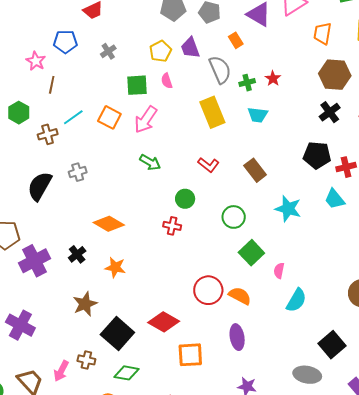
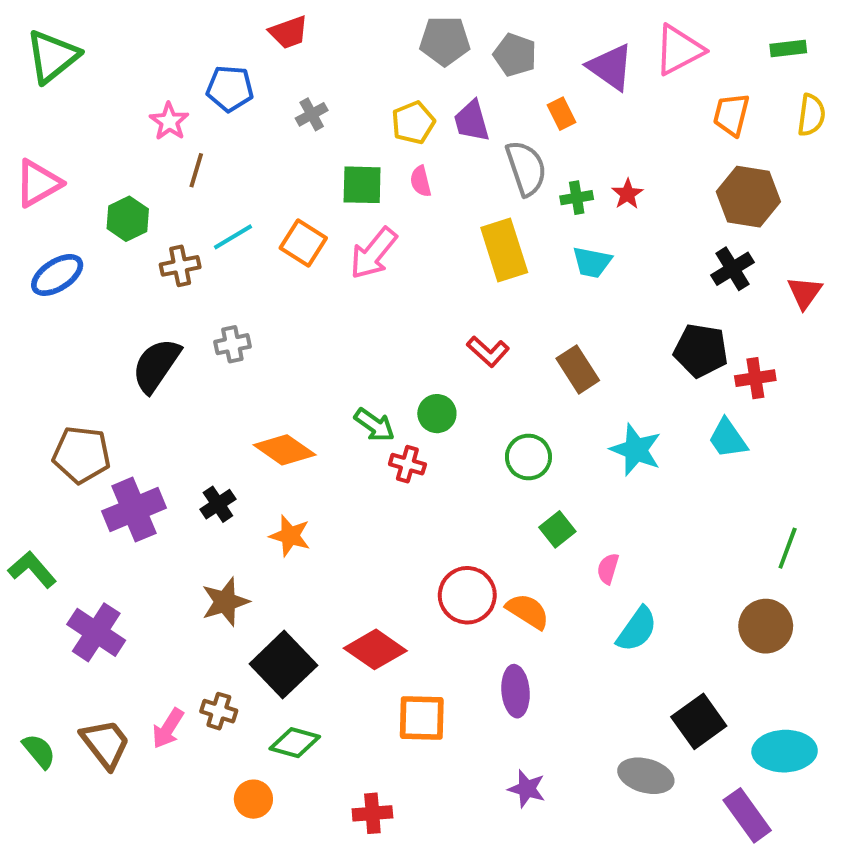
green arrow: (150, 162) -> (374, 425), moved
green square: (251, 253) -> (557, 529), size x0.7

